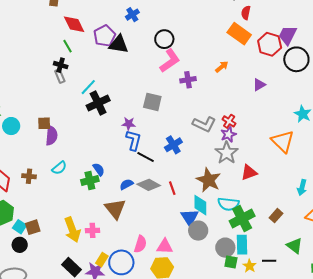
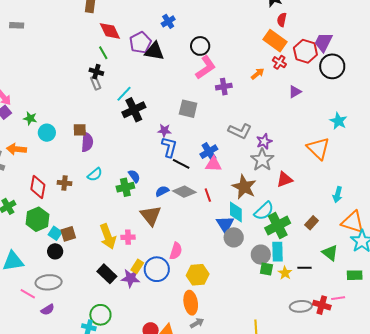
red cross: (229, 121) -> (279, 62), moved
cyan semicircle: (228, 204) -> (264, 211), turned -50
pink triangle: (165, 246) -> (213, 164), moved

